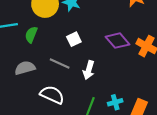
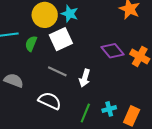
white square: (74, 39) -> (61, 39), moved, size x1.6
gray semicircle: (25, 68) -> (14, 80), moved, turned 36

